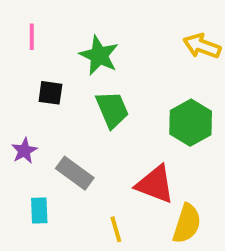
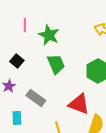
pink line: (32, 37) -> (25, 25), moved
black square: (50, 93) -> (17, 61), moved, turned 32

